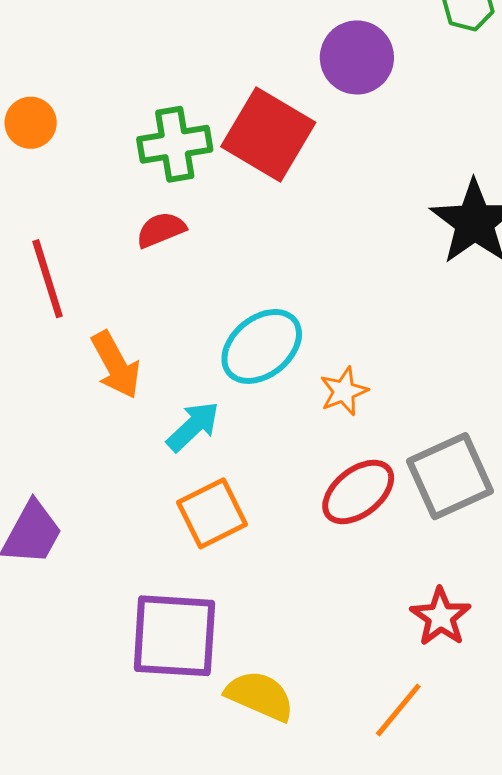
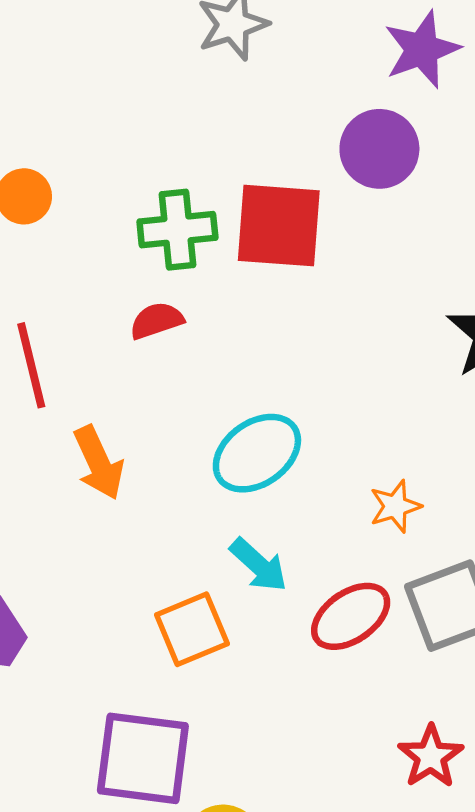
red square: (268, 135) -> (279, 226), turned -30
orange star: (344, 391) -> (395, 506), moved
cyan arrow: (193, 426) -> (259, 565), moved, turned 82

